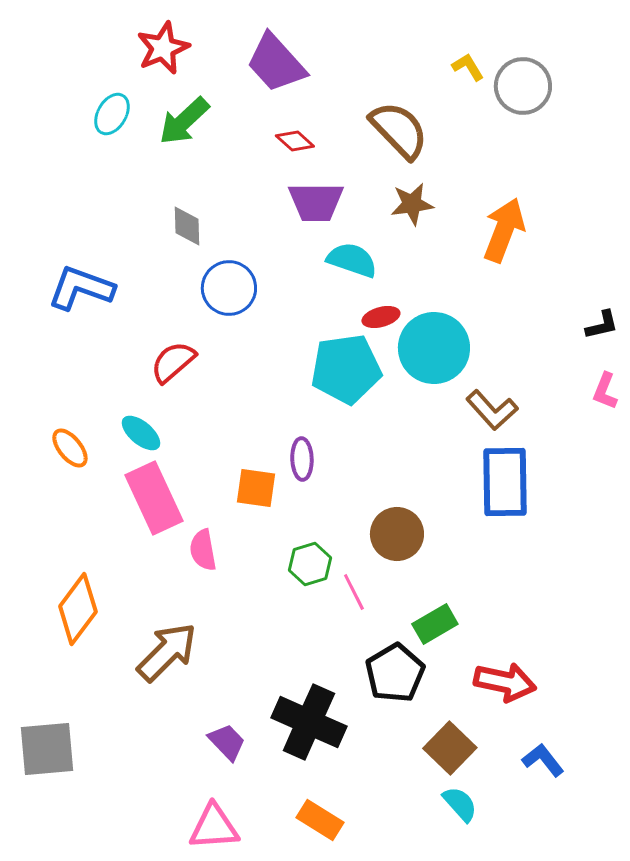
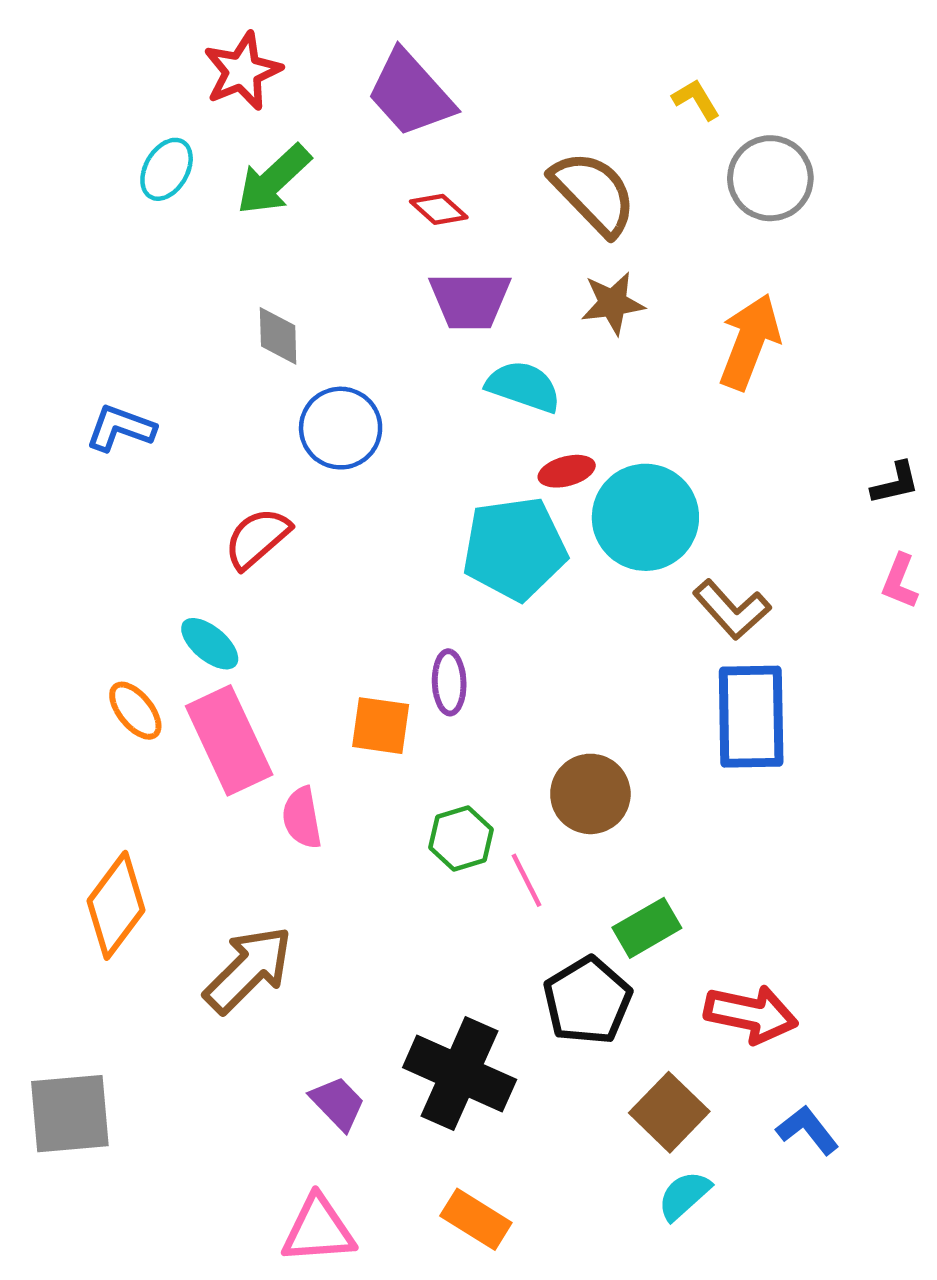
gray circle: (523, 86) -> (770, 178), moved
blue L-shape: (81, 288) -> (120, 428), size x0.7
orange ellipse: (70, 448) -> (135, 711), moved
cyan semicircle: (460, 804) -> (684, 1195), turned -90

